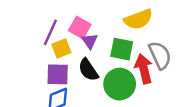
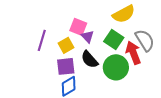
purple line: (50, 32) -> (42, 40), moved
green square: (122, 49) -> (114, 39), turned 30

